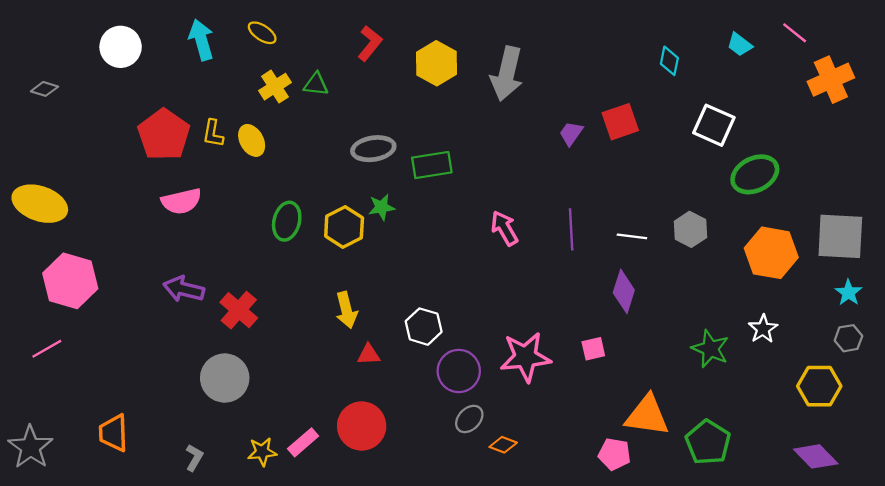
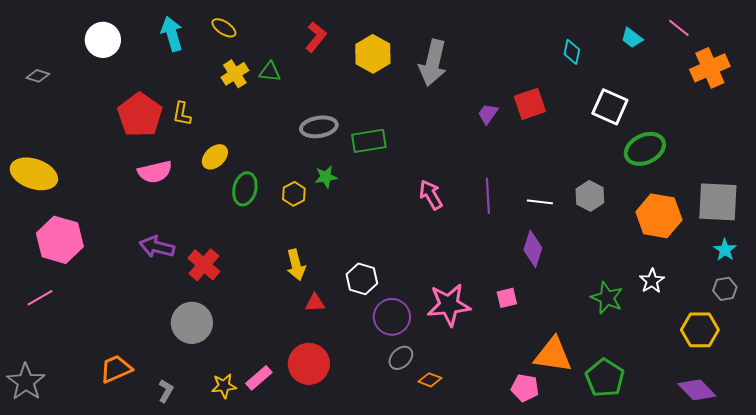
yellow ellipse: (252, 140) -> (215, 157), moved, turned 76
yellow hexagon: (344, 227) -> (294, 194), size x0.7
orange trapezoid: (114, 433) -> (116, 369), moved, turned 68

